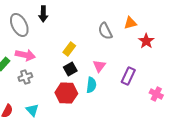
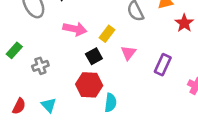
yellow rectangle: (69, 49) -> (107, 34), moved
pink arrow: (25, 55) -> (75, 29), moved
cyan semicircle: (91, 85) -> (111, 103), moved

